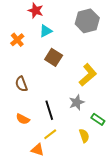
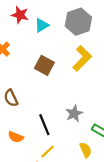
cyan triangle: (46, 31) -> (42, 25), moved
yellow L-shape: (88, 75) -> (82, 58), moved

